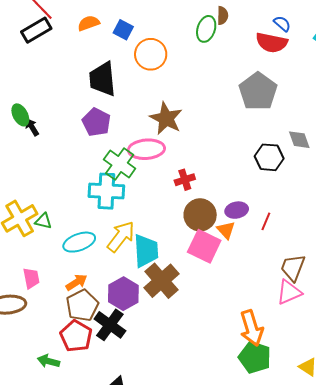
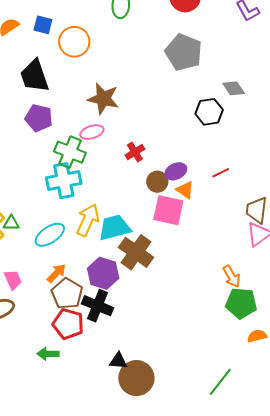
pink ellipse: (146, 149) -> (92, 132), size x0.7
purple ellipse: (237, 210) -> (176, 171), moved
brown circle: (200, 215) -> (157, 182), size x0.7
red line: (266, 221) -> (221, 173), turned 54
cyan trapezoid: (146, 251) -> (114, 228), turned -88
orange arrow: (252, 328) -> (232, 276), size x0.7

